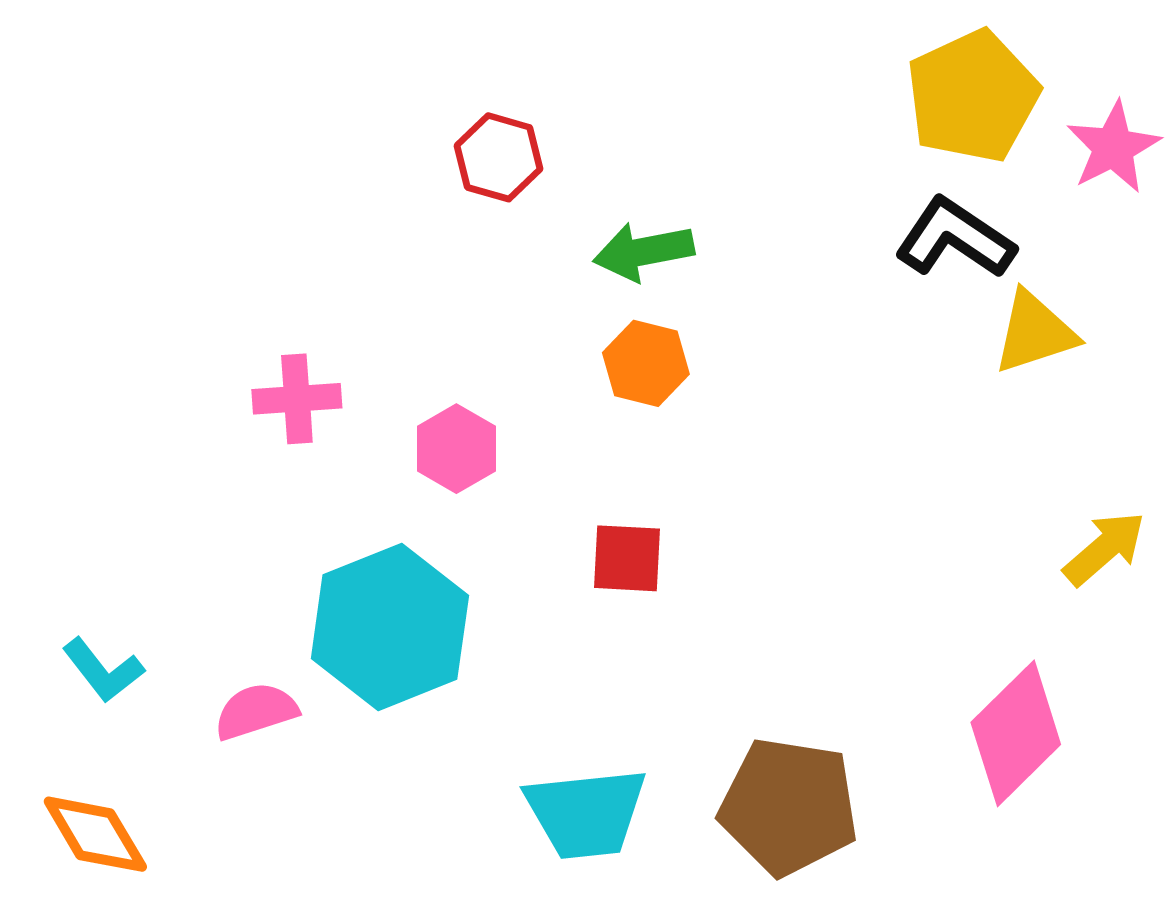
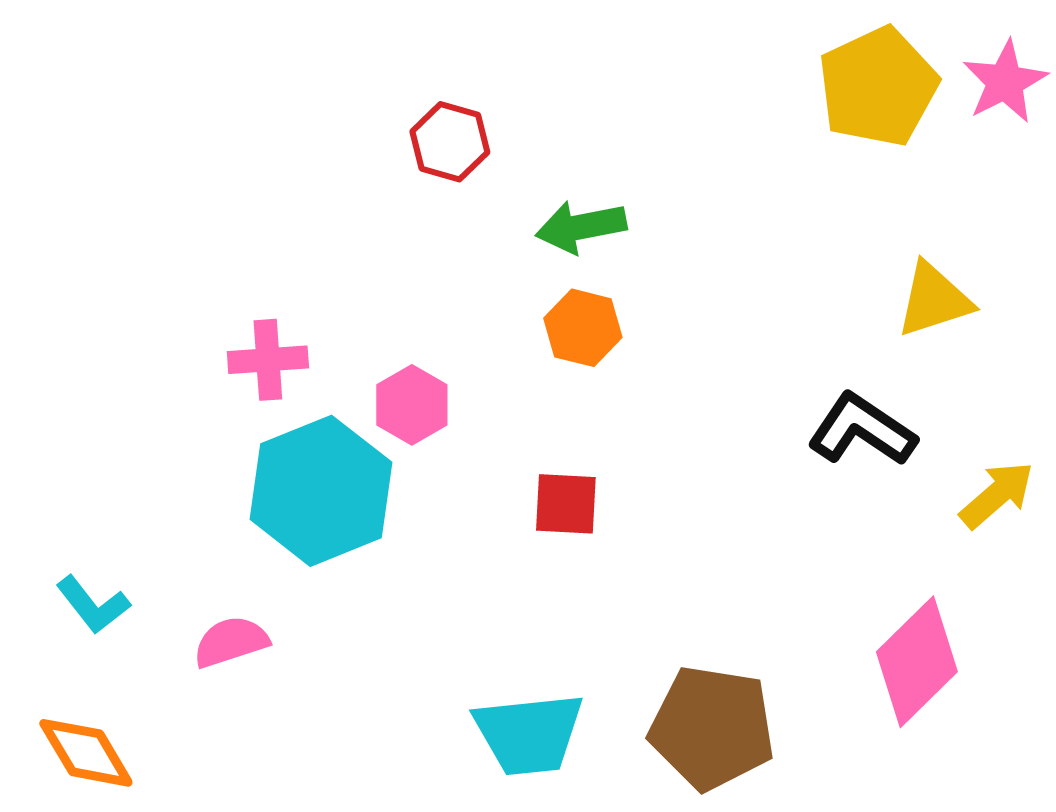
pink star: (1113, 147) -> (1005, 82), moved
black L-shape: (955, 238) -> (862, 430), moved
cyan hexagon: (390, 627) -> (321, 491), moved

